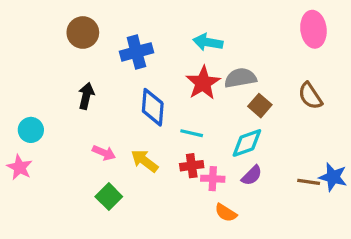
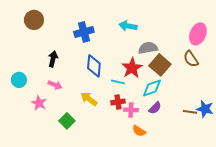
pink ellipse: (313, 29) -> (198, 34), moved, turned 30
brown circle: (83, 32) -> (34, 20), moved
red star: (203, 83) -> (132, 68), moved
brown square: (260, 106) -> (160, 65), size x1.5
pink arrow: (104, 153) -> (55, 85), moved
pink star: (19, 167) -> (39, 103), moved

